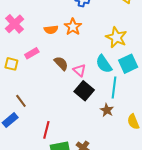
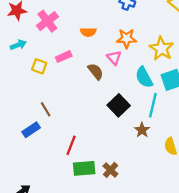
orange star: (73, 27) -> (126, 38), moved, turned 30
pink triangle: (80, 70) -> (114, 58), moved

